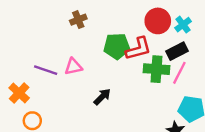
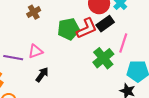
black rectangle: (177, 51) -> (105, 24), moved
green cross: (156, 69) -> (103, 58), moved, turned -35
black arrow: (102, 97) -> (42, 75), moved

